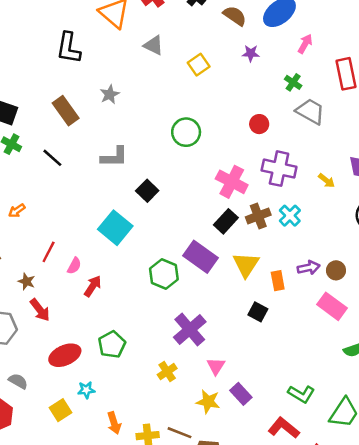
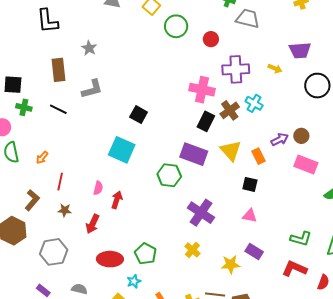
brown rectangle: (66, 111) -> (59, 70), turned 45
green circle: (186, 132) -> (176, 26), moved
gray L-shape: (114, 157) -> (92, 89), moved
red line: (49, 252) -> (60, 182), moved
red arrow: (40, 310) -> (93, 224), moved, turned 78
green pentagon: (112, 344) -> (146, 254), moved
red ellipse: (65, 355) -> (110, 259), turned 40
pink triangle: (216, 366) -> (250, 216), moved, turned -35

